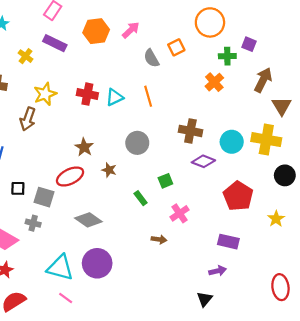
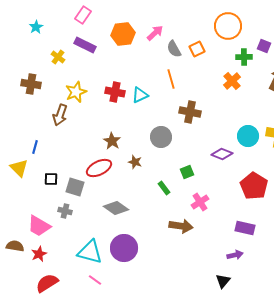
gray semicircle: (151, 58) -> (174, 49), moved
orange line: (148, 96) -> (171, 79), moved
brown cross: (190, 131) -> (190, 112), moved
brown arrow: (159, 239) -> (181, 226), size x1.6

